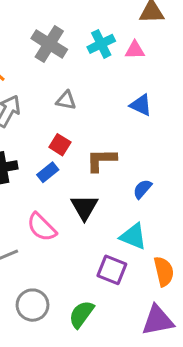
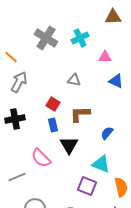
pink triangle: (135, 50) -> (105, 57), moved
gray triangle: (66, 100) -> (74, 80), moved
blue triangle: (141, 105) -> (116, 81), moved
blue rectangle: (48, 172) -> (53, 125), moved, turned -64

